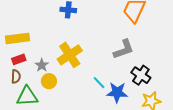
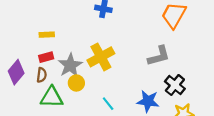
yellow rectangle: (18, 38) -> (47, 35), size x0.6
gray star: (42, 65) -> (70, 65), size x1.6
cyan line: (99, 83) -> (108, 104), moved

